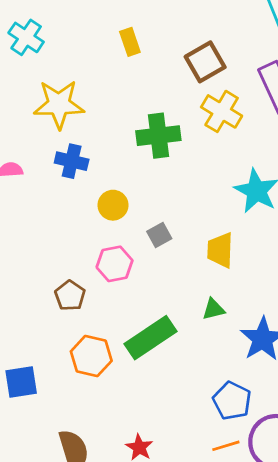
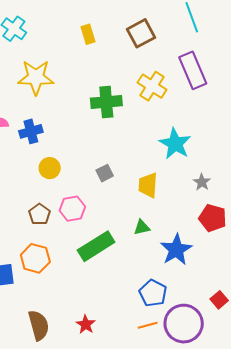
brown square: (205, 62) -> (141, 33), moved
blue cross: (72, 161) -> (31, 131), moved, turned -30
yellow circle: (113, 205) -> (50, 168), moved
pink hexagon: (115, 264) -> (72, 209), moved
orange hexagon: (91, 356) -> (35, 258), moved

